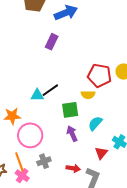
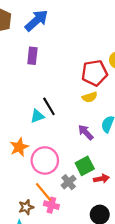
black line: (50, 90) -> (49, 106), turned -66
green square: (70, 110) -> (85, 166), moved
purple arrow: (72, 134) -> (86, 132), moved

